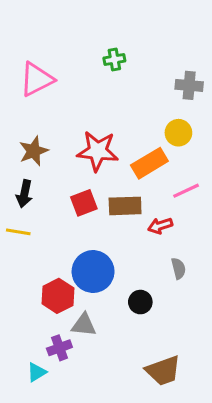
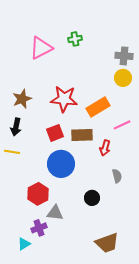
pink triangle: (37, 79) -> (41, 48), moved
yellow circle: (178, 133) -> (123, 78), moved
red arrow: (160, 226) -> (105, 148), turned -56
blue circle: (93, 272) -> (61, 164), moved

